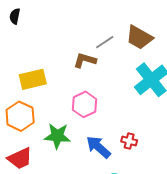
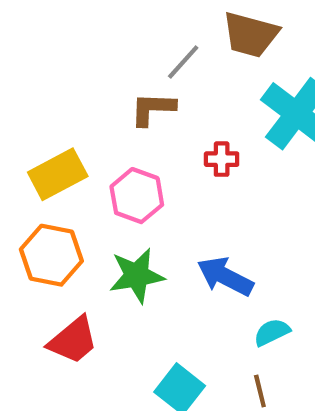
pink hexagon: (85, 104) -> (137, 196), moved
red cross: (129, 141) -> (222, 159), moved

